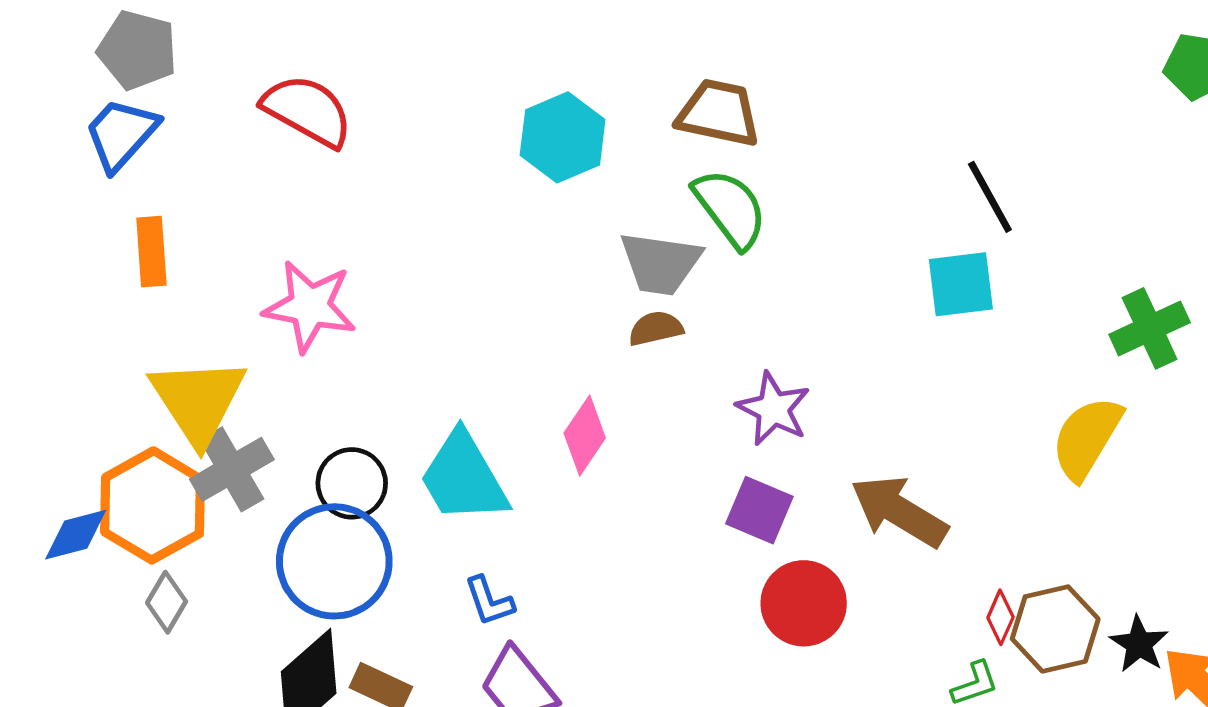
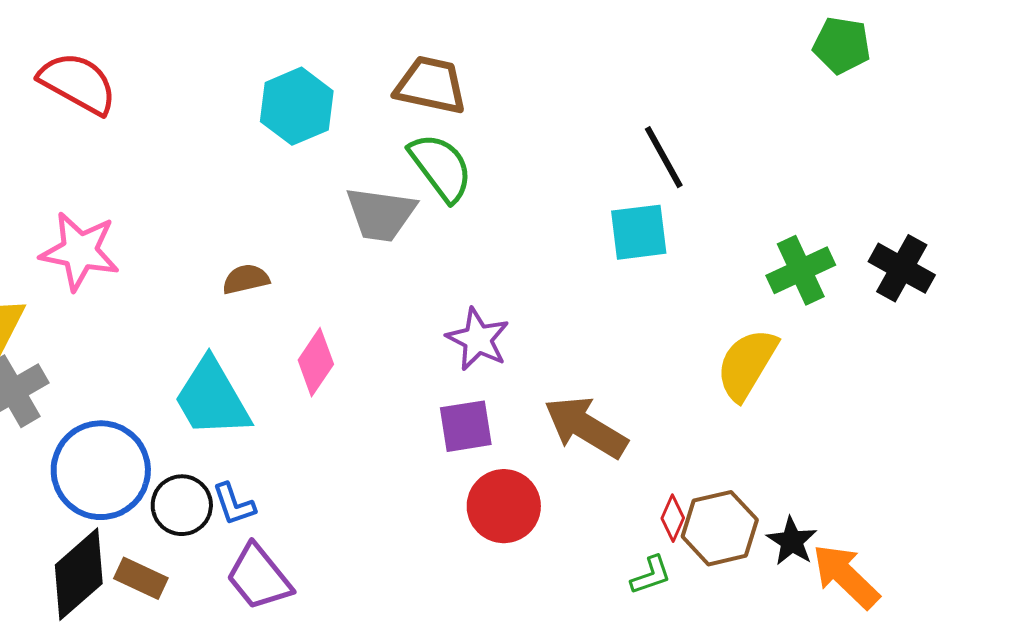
brown semicircle: (656, 328) -> (246, 279), moved
black circle: (352, 483) -> (182, 505), moved
purple square: (759, 510) -> (466, 426), turned -32

